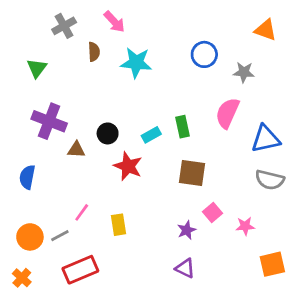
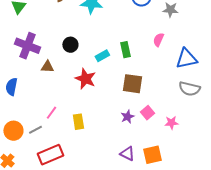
pink semicircle: (227, 113) -> (158, 40), size x0.6
black circle: (108, 133) -> (70, 45), moved
purple star: (187, 230) -> (127, 117), moved
orange square: (272, 264) -> (152, 155), moved

